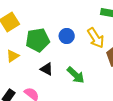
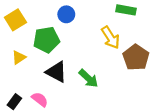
blue circle: (67, 36) -> (66, 14), moved
black triangle: (47, 69) -> (56, 72), size x1.5

